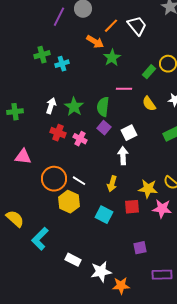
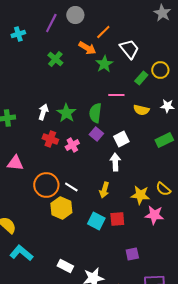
white trapezoid: (137, 26) -> (129, 49), moved
green cross: (42, 55) -> (55, 59), moved, turned -35
cyan cross: (62, 64) -> (18, 34), moved
yellow semicircle: (149, 104) -> (141, 110), turned -42
pink cross: (80, 139) -> (72, 145), turned 32
red square: (132, 207) -> (117, 219), moved
cyan L-shape: (40, 239) -> (21, 253), moved, turned 85

